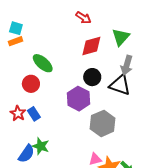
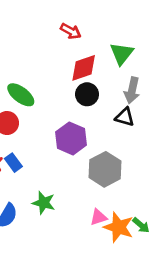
black circle: (92, 77) -> (87, 94), moved
black triangle: (120, 85) -> (125, 117), size x0.7
green star: (41, 146) -> (44, 203), moved

